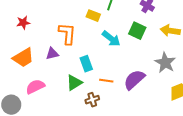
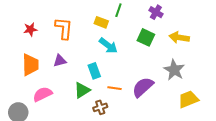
orange L-shape: (67, 34) -> (64, 28), moved
cyan arrow: (111, 39) -> (108, 46), moved
orange trapezoid: (23, 58) -> (30, 65), turned -60

